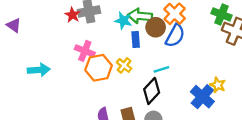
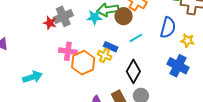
blue semicircle: (175, 36) -> (168, 28), moved
blue rectangle: (136, 39) -> (111, 47), moved, turned -48
cyan line: (161, 69) -> (136, 38), moved
yellow star: (218, 85) -> (187, 41), moved

